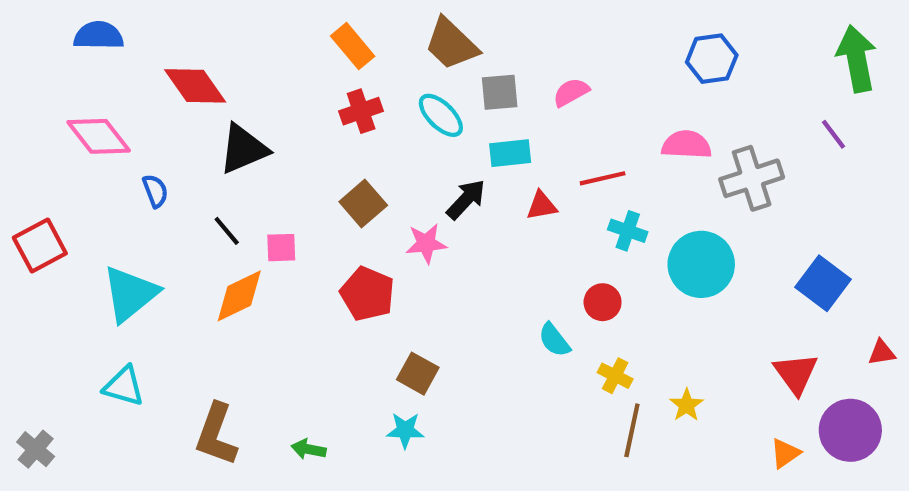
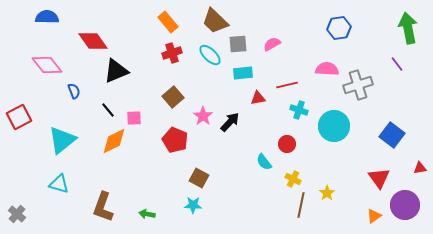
black arrow: (466, 199) -> (230, 122), moved
pink star: (426, 243) -> (203, 116), turned -30

